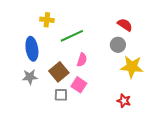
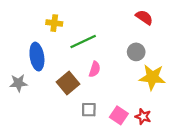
red semicircle: (125, 25) -> (144, 17), moved
gray star: (30, 77) -> (18, 83), moved
pink square: (79, 85) -> (119, 115), moved
gray square: (61, 95) -> (89, 110), moved

